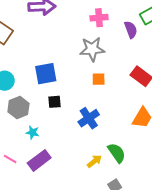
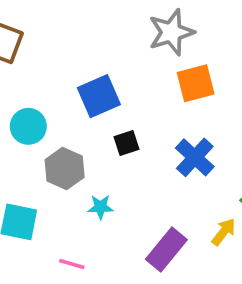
orange square: (99, 79) -> (196, 83), size x1.5
purple rectangle: (39, 160) -> (166, 249), moved

